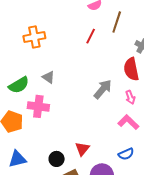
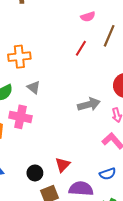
orange cross: (34, 37) -> (19, 57), moved
gray arrow: (103, 89) -> (89, 104), turned 30

